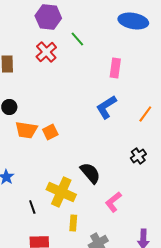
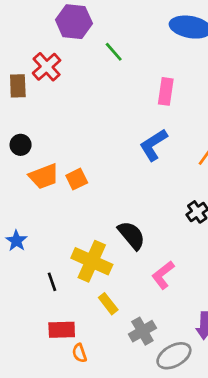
red cross: (46, 52) -> (47, 67), moved
orange trapezoid: (26, 130) -> (44, 176), turned -30
yellow rectangle: (73, 223) -> (108, 304), turned -42

